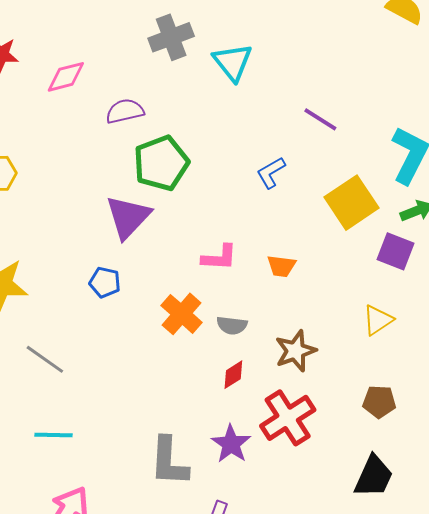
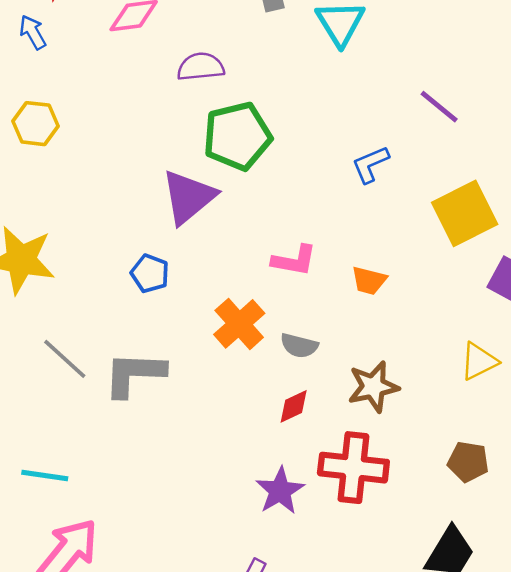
red cross: (288, 418) -> (353, 468), turned 32
cyan line: (54, 435) -> (45, 476), moved
gray L-shape: (169, 462) -> (134, 374), moved, turned 82

